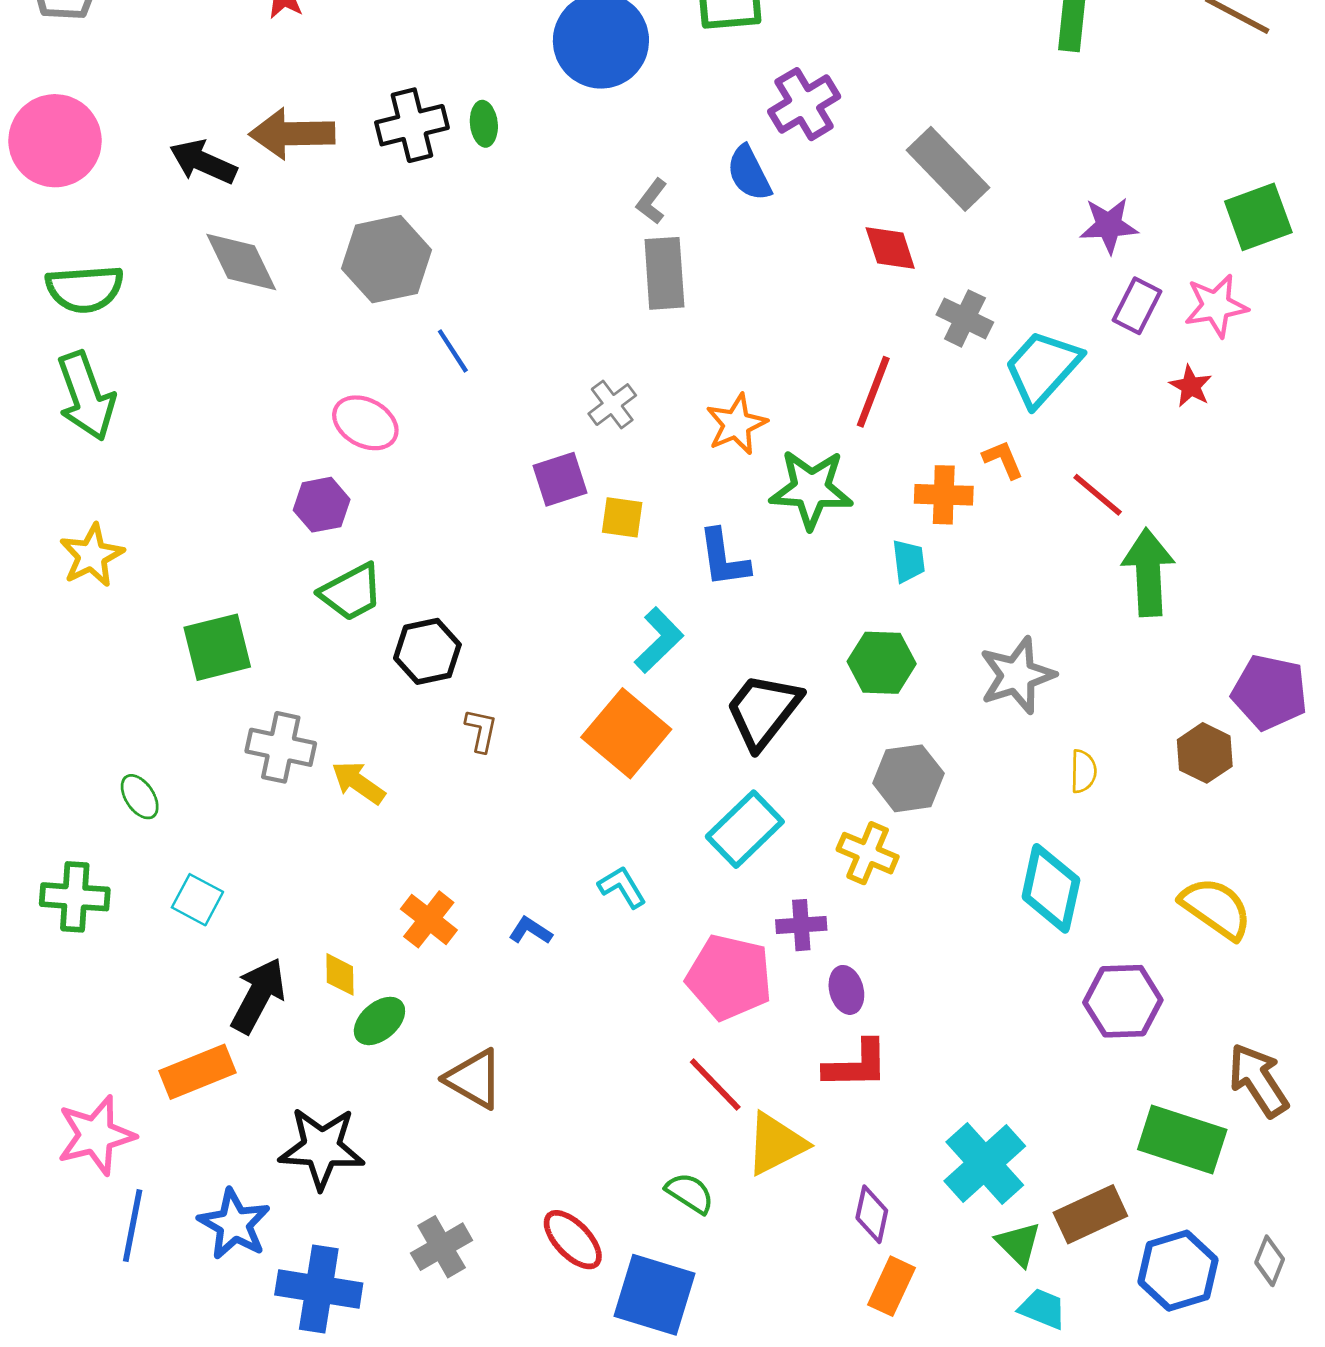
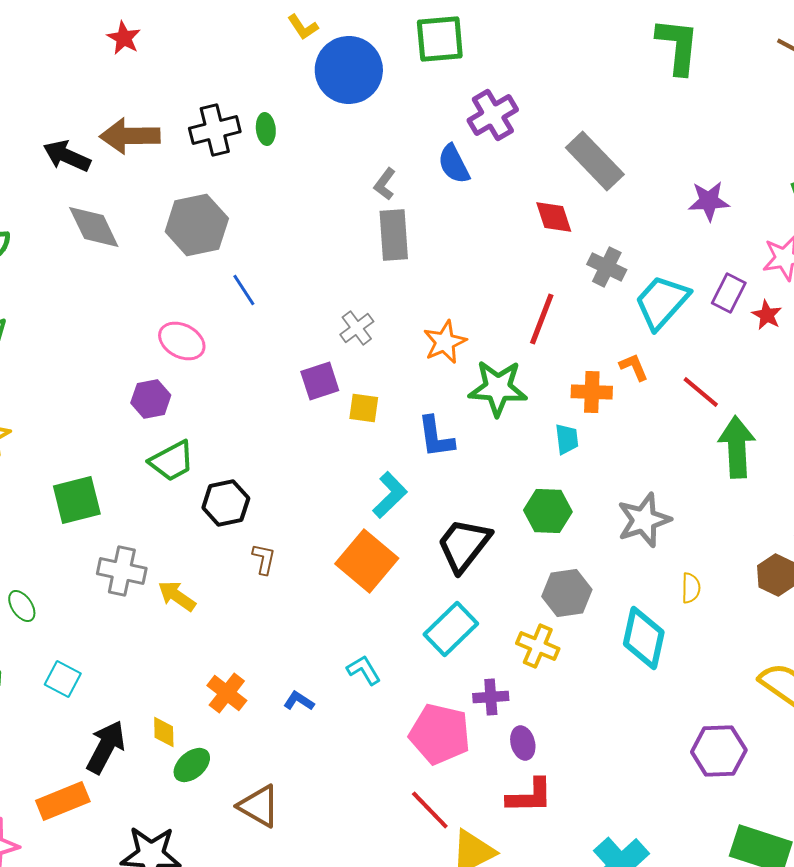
purple rectangle: (1137, 306) -> (729, 293), moved
cyan diamond: (1051, 888) -> (644, 638), moved

